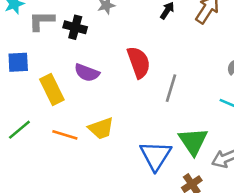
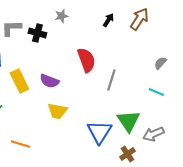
purple semicircle: (87, 73) -> (49, 81), moved
yellow trapezoid: (101, 128) -> (57, 111), turned 30
orange line: (65, 135) -> (20, 144), moved

